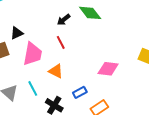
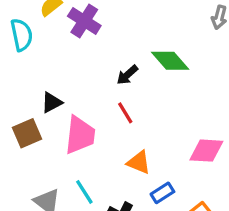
orange triangle: (56, 71) -> (139, 162), moved

